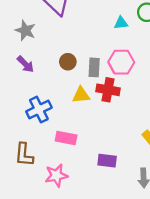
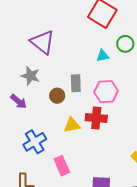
gray star: (25, 30) -> (30, 76), moved
gray rectangle: (94, 67) -> (76, 83), moved
pink rectangle: (66, 138) -> (62, 166), turned 60

